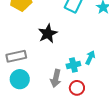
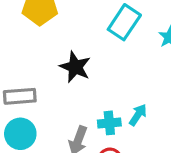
black star: (48, 34) -> (75, 67), turned -30

